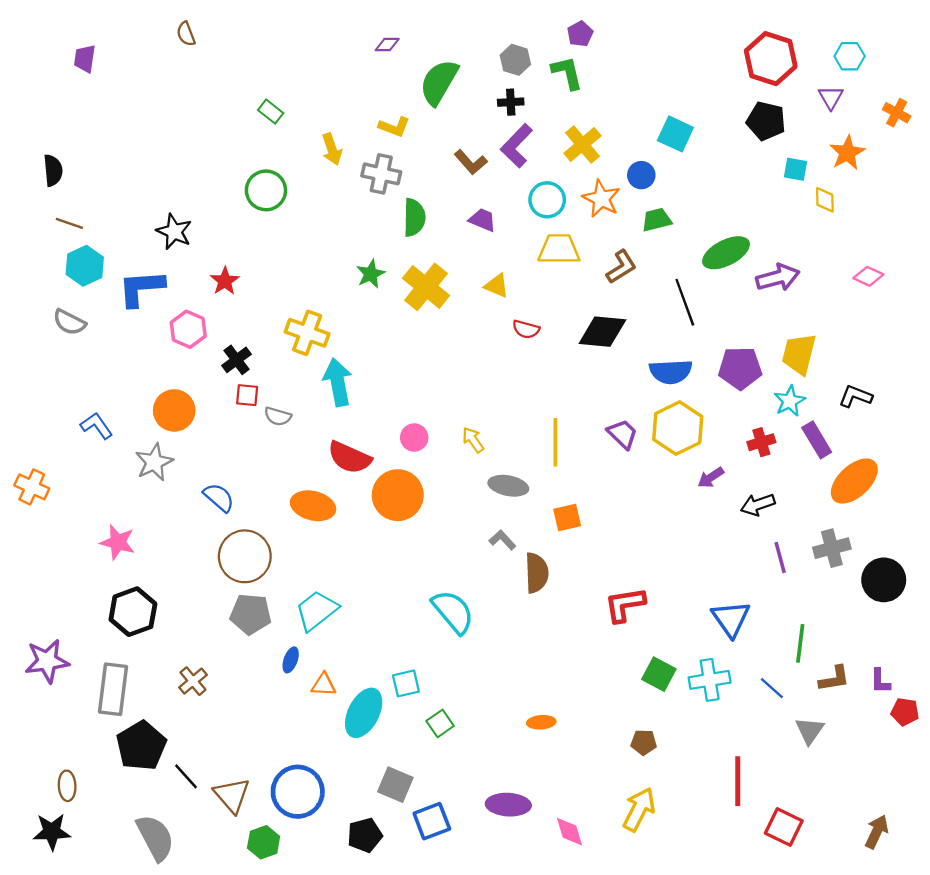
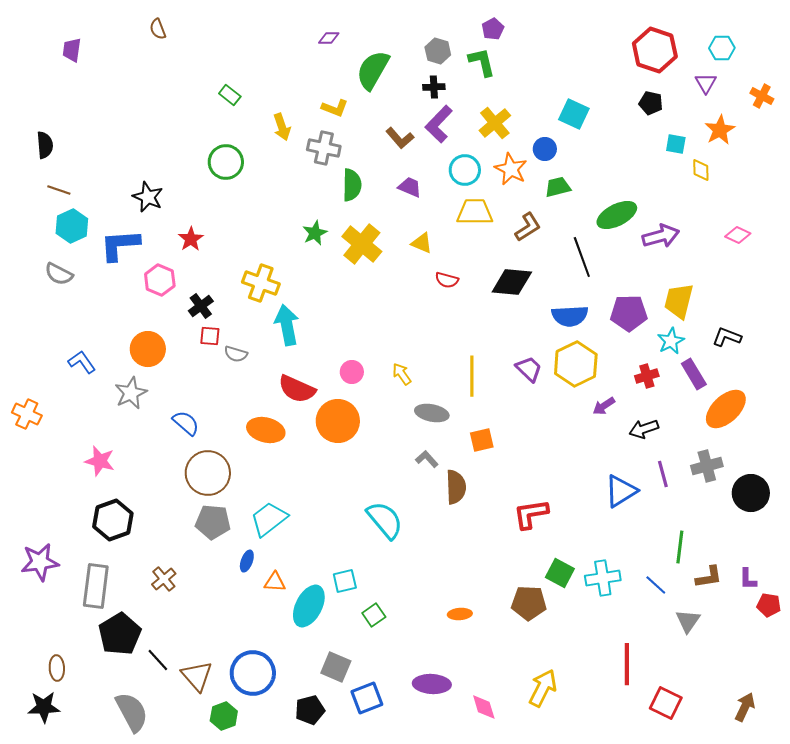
black pentagon: (766, 121) -> (651, 103), size x0.7
blue triangle: (731, 619) -> (621, 491), moved, turned 33
brown pentagon: (644, 742) -> (529, 603), moved, size x1.6

